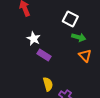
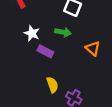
green arrow: (79, 37) -> (63, 32), moved

